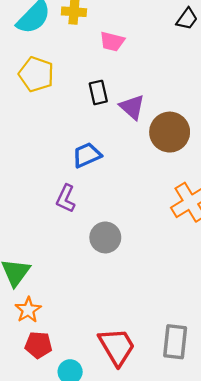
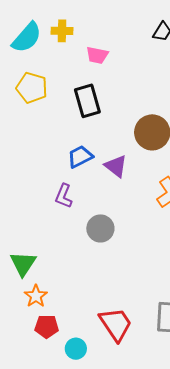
black rectangle: (98, 92) -> (87, 101), size x1.5
purple triangle: (132, 107) -> (116, 166), moved

